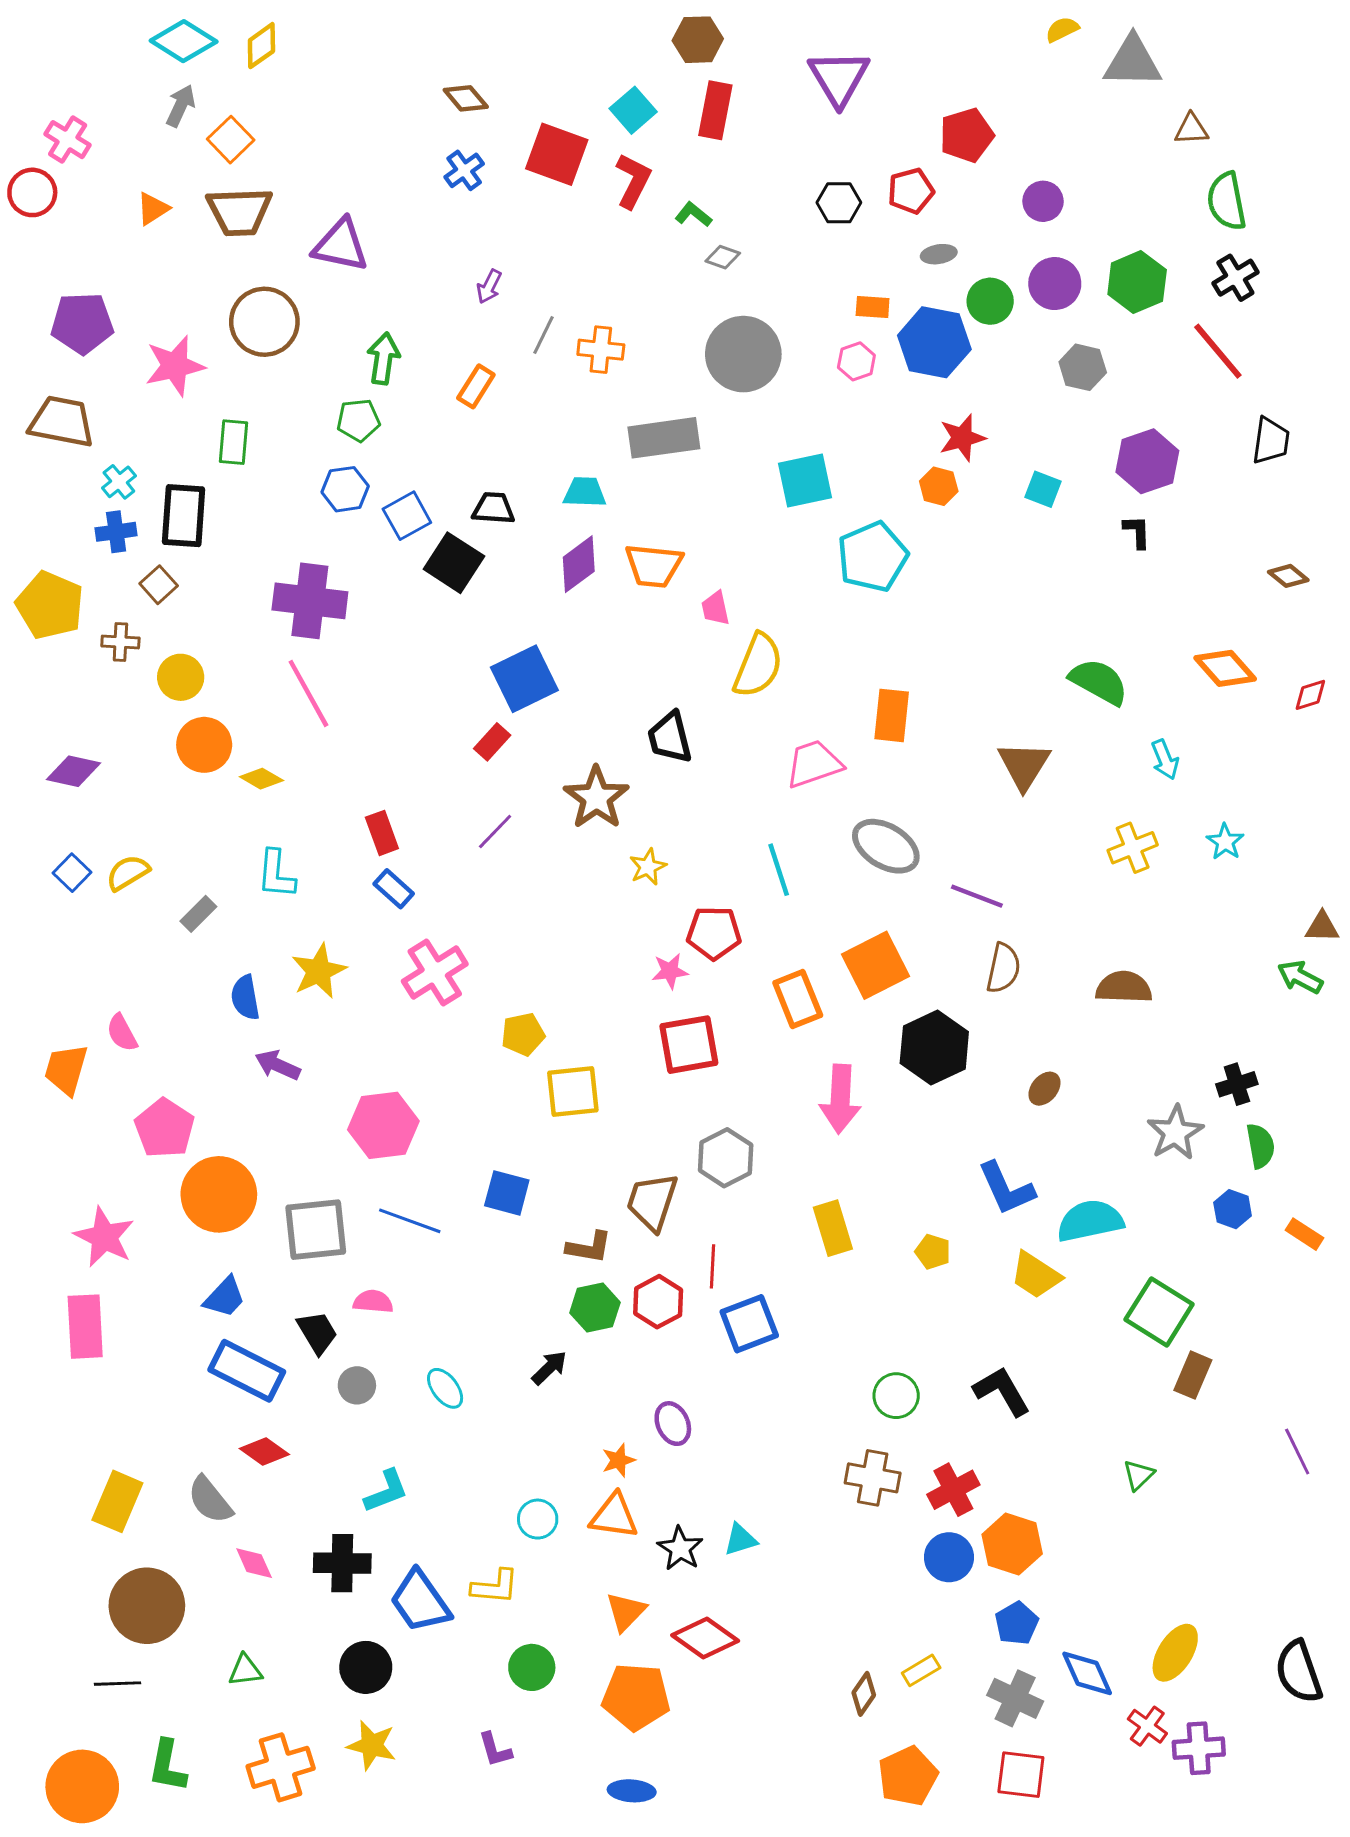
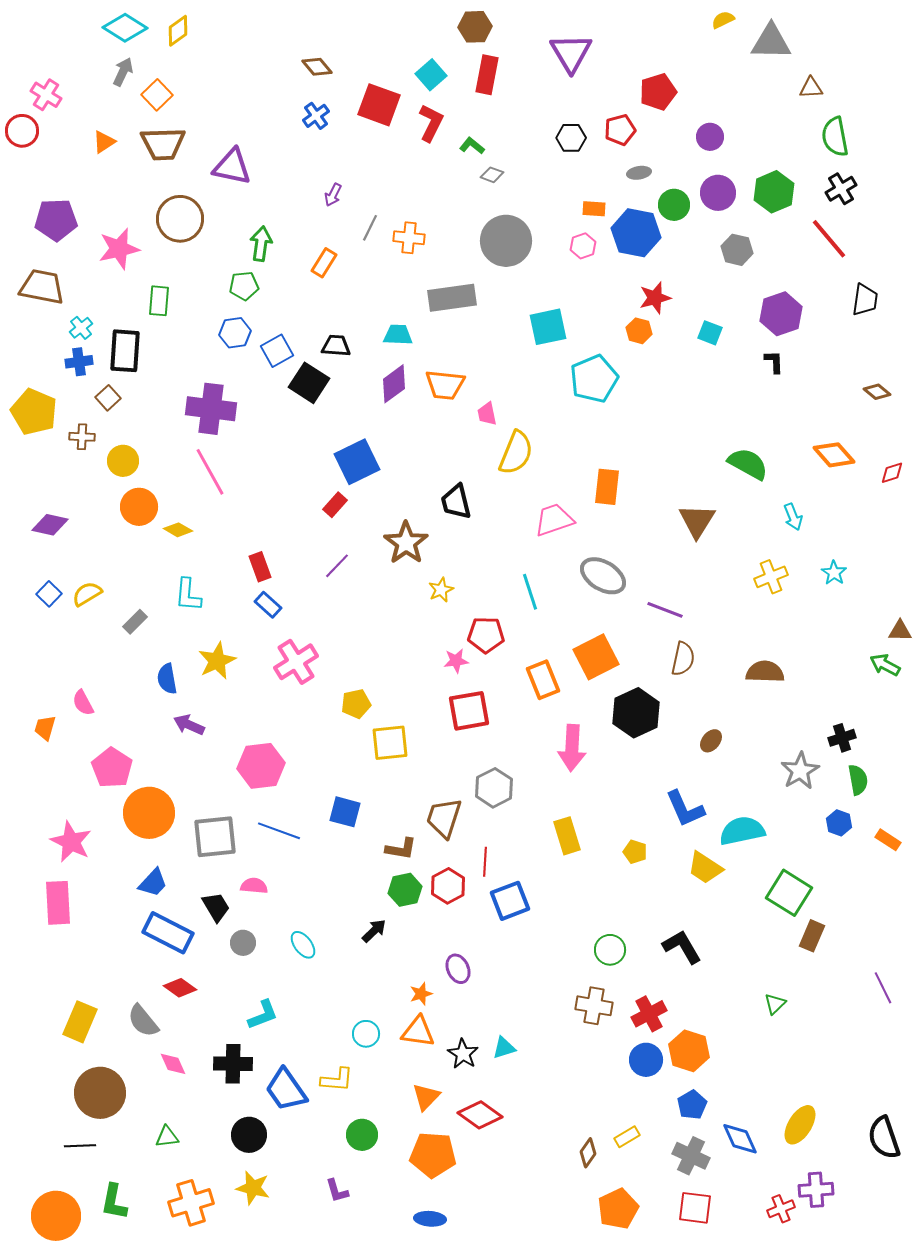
orange trapezoid: (66, 1070) -> (45, 728), size x0.7
red cross: (1147, 1726) -> (781, 1209), moved, turned 32

